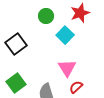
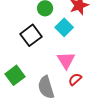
black square: (16, 44) -> (31, 35), moved

